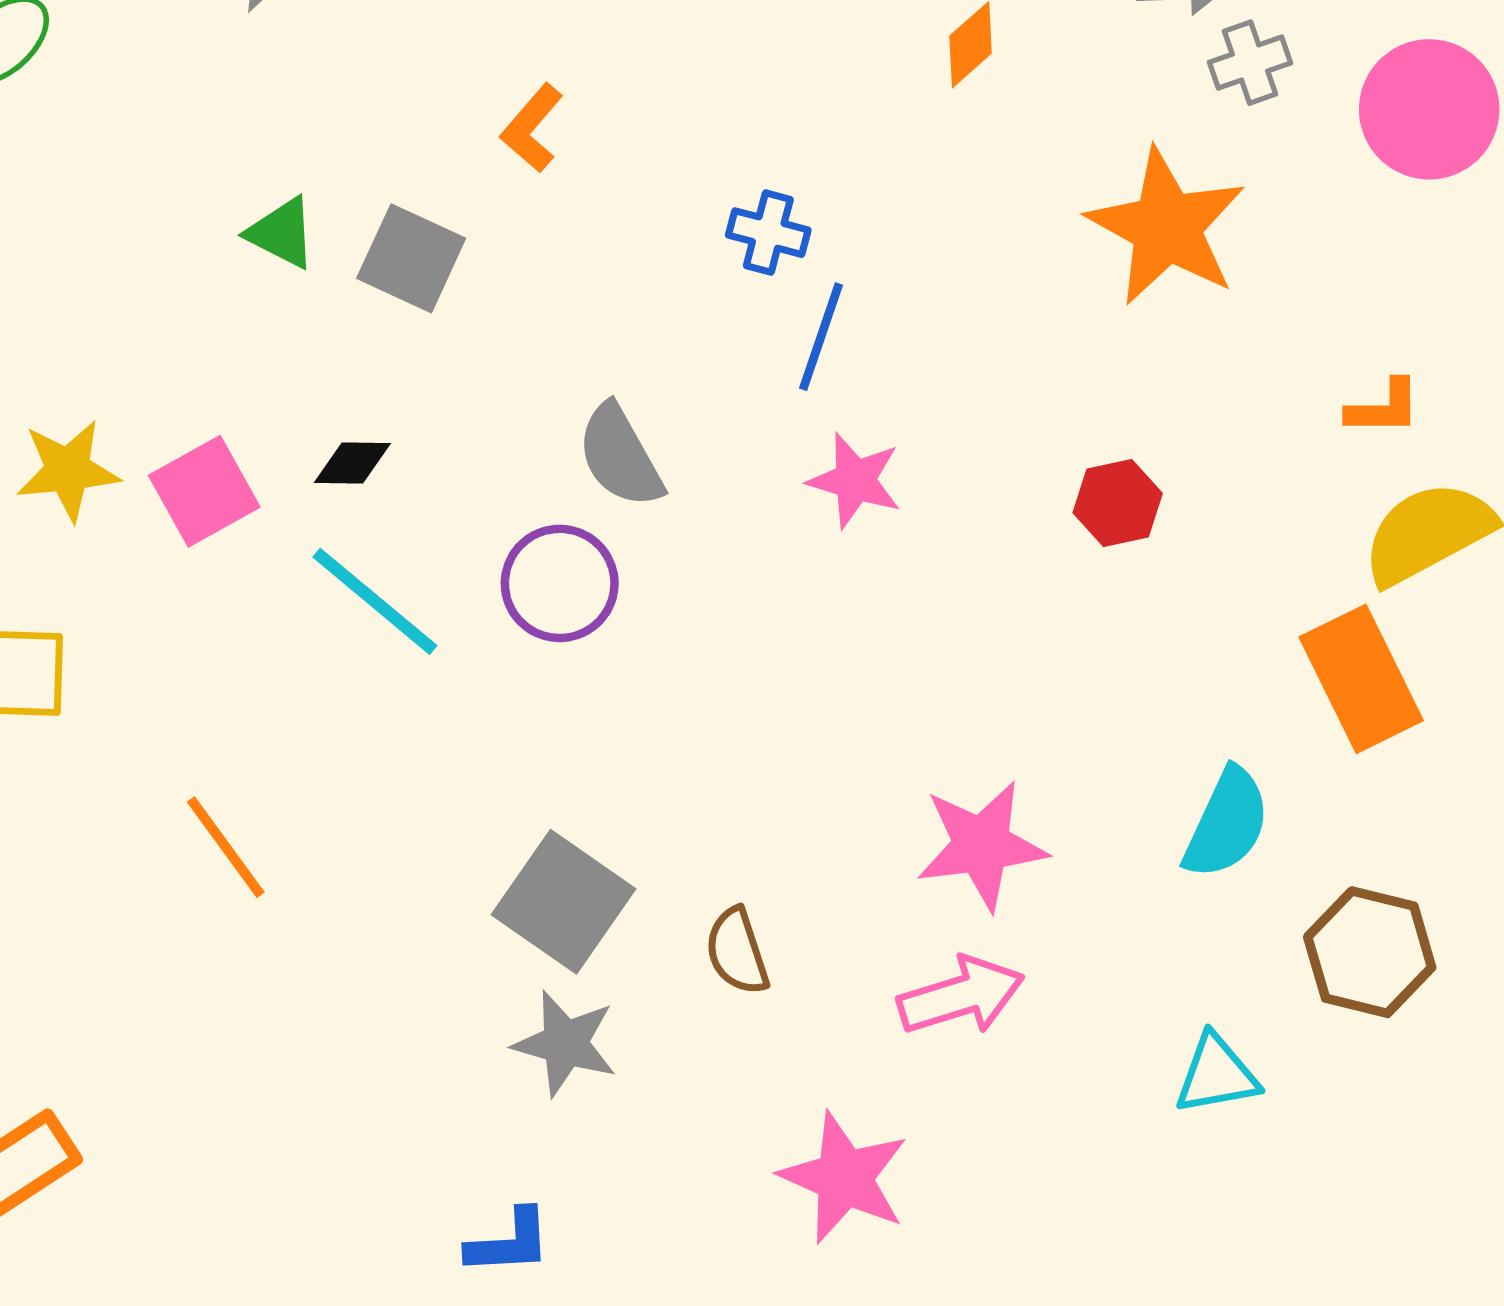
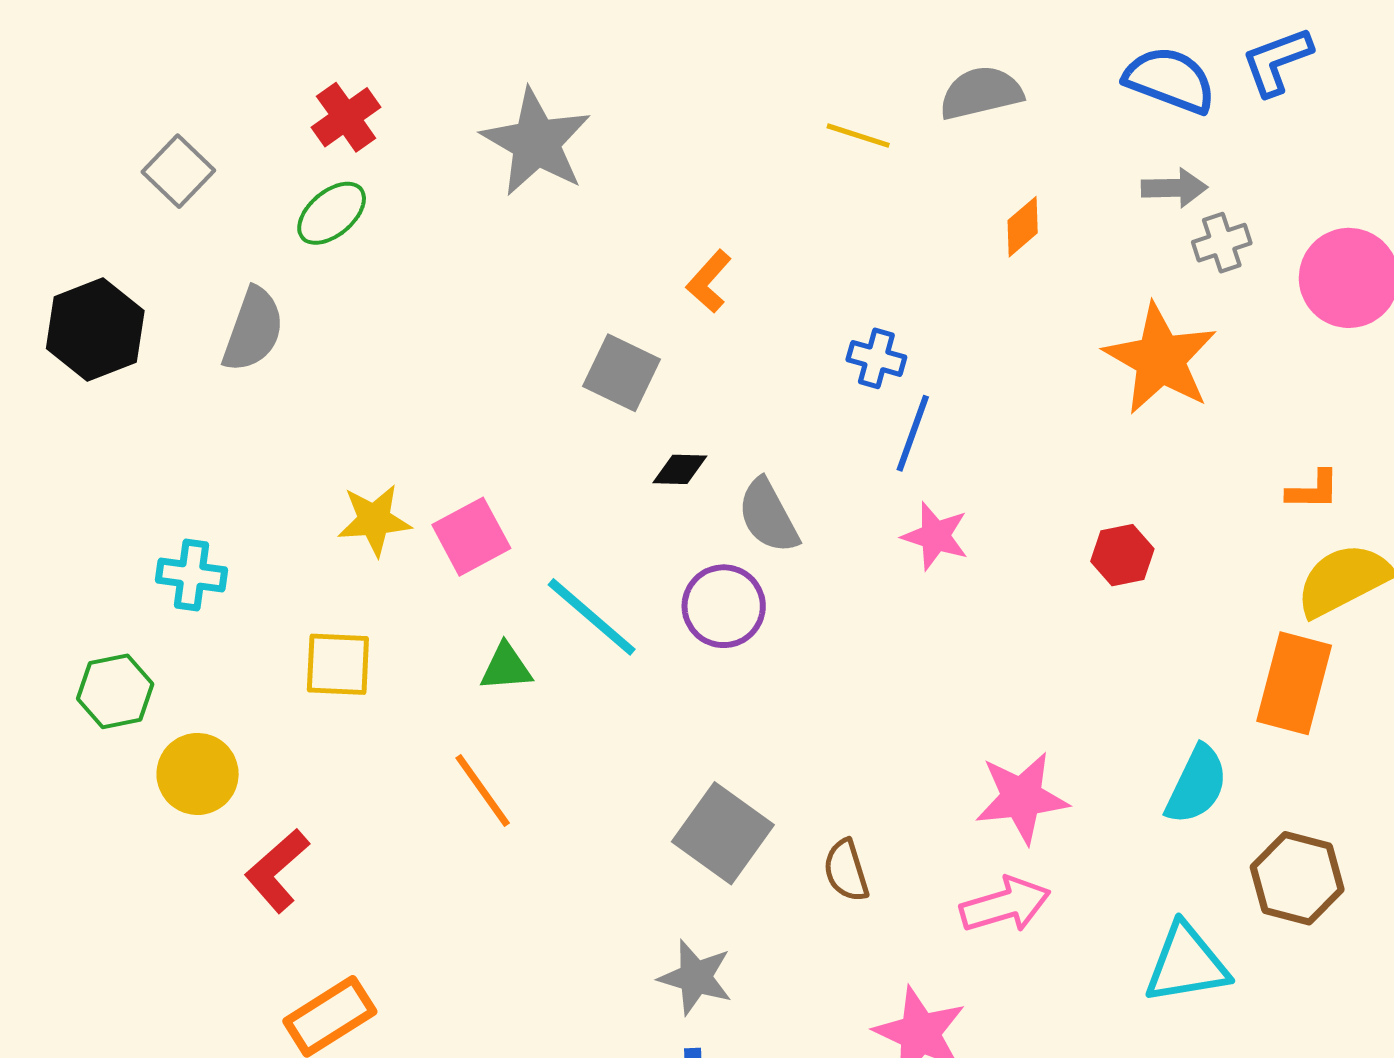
green triangle: (282, 233) -> (506, 667), moved, turned -32
black diamond: (352, 463) -> (680, 469), moved
orange rectangle: (1361, 679) -> (1294, 683), turned 40
gray star: (565, 1043) -> (696, 977), moved
cyan triangle: (1217, 1075) -> (1187, 964), size x1.4

